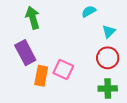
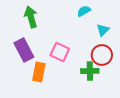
pink square: (63, 69) -> (60, 52), moved
green cross: (108, 88) -> (90, 71), moved

